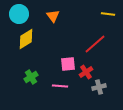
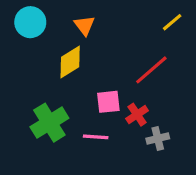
yellow line: (108, 14) -> (172, 22), turned -48
yellow diamond: (26, 39) -> (70, 62), moved
green cross: (31, 77) -> (49, 123), size x1.6

